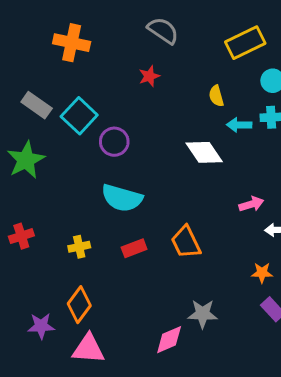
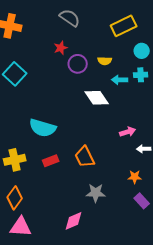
yellow semicircle: (216, 96) -> (105, 61), turned -72
purple circle: (114, 142) -> (78, 64), moved
yellow cross: (79, 247) -> (15, 160), size x1.5
gray star: (203, 314) -> (96, 193), moved

